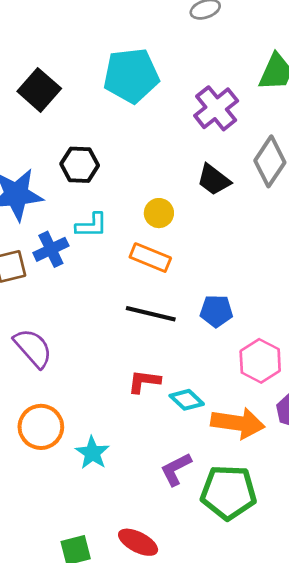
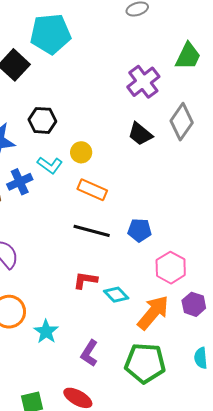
cyan pentagon: (131, 76) -> (50, 34), moved
yellow circle: (159, 213) -> (81, 152), moved
cyan L-shape: (91, 225) -> (50, 165), turned 35
orange arrow: (238, 423) -> (153, 313), turned -60
purple L-shape: (176, 469) -> (89, 353), moved, turned -32

